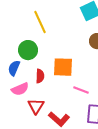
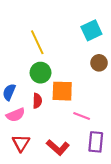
green circle: (28, 50) -> (41, 73), moved
red triangle: (36, 106) -> (21, 143), moved

